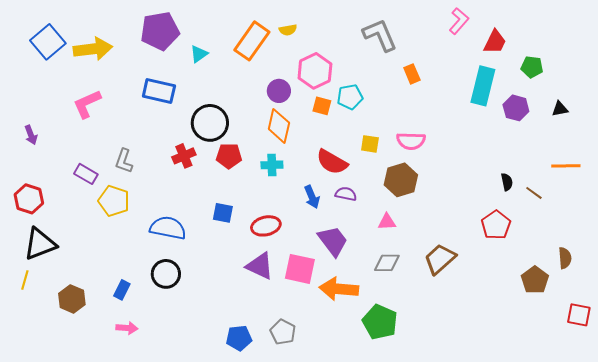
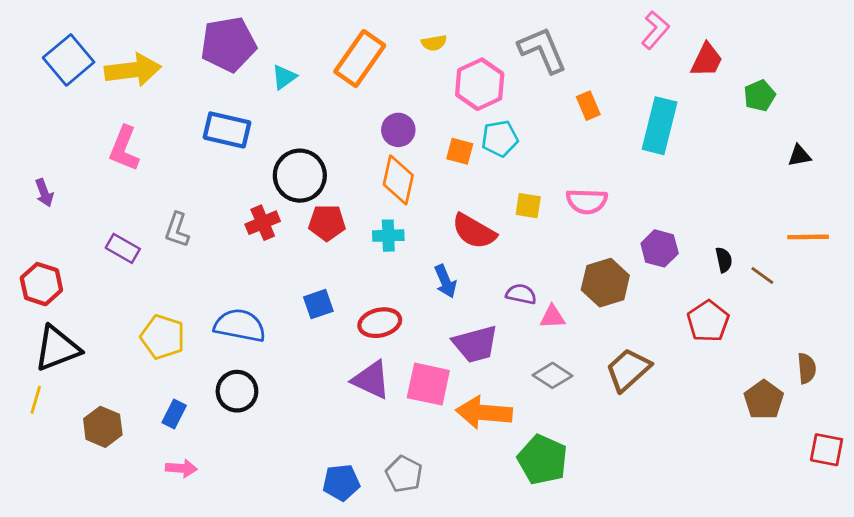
yellow semicircle: (288, 30) -> (434, 43), moved
green pentagon: (532, 67) -> (759, 96), turned -30
pink hexagon: (315, 71) -> (480, 84), moved
cyan rectangle: (483, 86) -> (660, 126), moved
pink L-shape: (87, 104) -> (124, 148), turned -44
purple hexagon: (516, 108) -> (660, 248), moved
brown hexagon: (401, 180) -> (605, 283), moved
purple semicircle: (346, 194) -> (521, 294), moved
yellow pentagon: (114, 201) -> (163, 337), moved
blue square: (223, 213) -> (318, 304), turned -30
purple trapezoid: (333, 241) -> (475, 344), turned 112
gray diamond: (387, 263) -> (552, 375), turned 32

